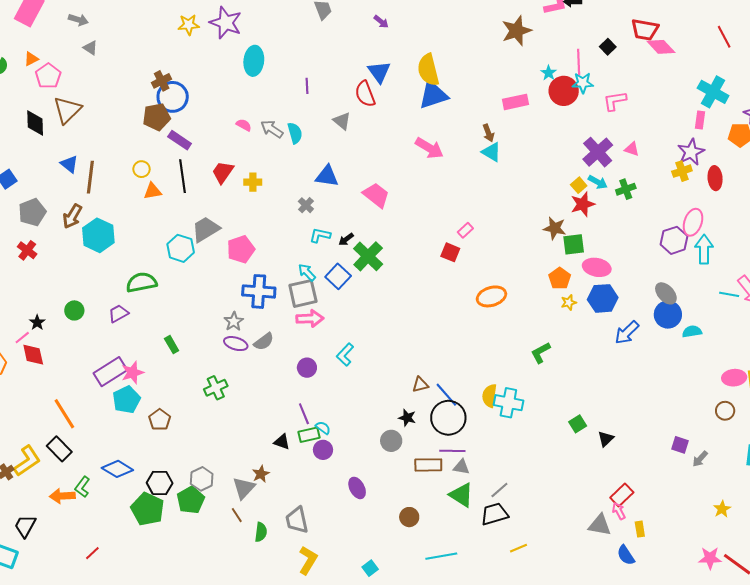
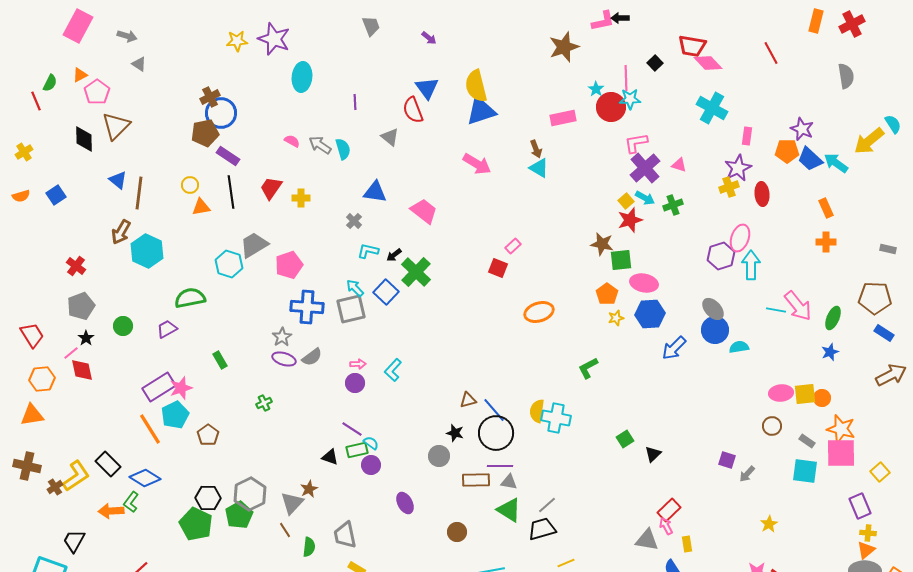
cyan cross: (713, 92) -> (712, 108), moved
pink L-shape: (615, 101) -> (636, 143), moved
gray pentagon: (32, 212) -> (81, 306), moved
pink arrow: (310, 319) -> (358, 364), moved, size x0.6
green cross: (216, 388) -> (264, 403), size x0.7
orange line: (64, 414) -> (150, 429), moved
purple line: (304, 414) -> (352, 429), turned -35
blue diamond: (117, 469) -> (145, 478), moved
gray hexagon: (202, 479) -> (250, 494), size x1.4

